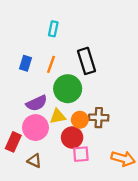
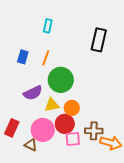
black rectangle: (86, 61) -> (99, 40), moved, turned 30
brown cross: (99, 118) -> (94, 131), moved
pink circle: (35, 128) -> (43, 130), moved

